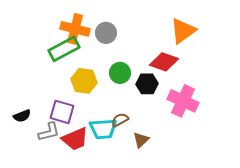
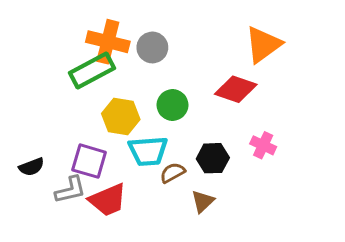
black hexagon: (147, 84) -> (213, 158), moved
pink cross: (183, 101) -> (263, 145), size x0.6
cyan trapezoid: (103, 129) -> (148, 151), moved

